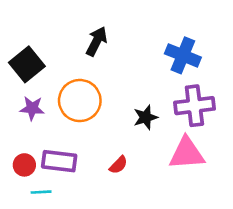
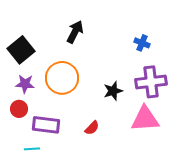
blue cross: (183, 55) -> (142, 43), size x0.6
red circle: (24, 165) -> (19, 109), moved

